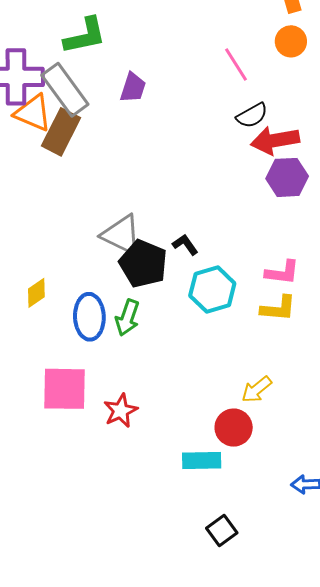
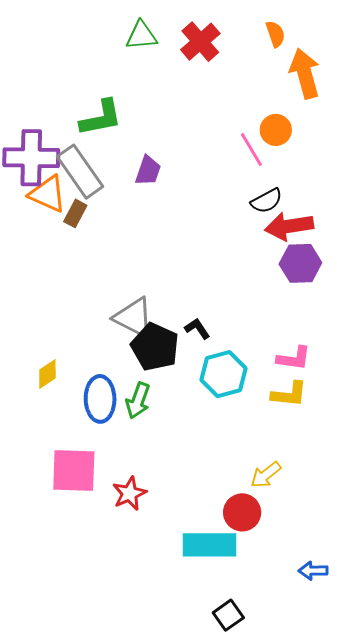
orange circle: (291, 41) -> (276, 130), moved
brown rectangle: (61, 132) -> (75, 213), size x0.6
cyan rectangle: (202, 461) -> (210, 545), size x1.4

